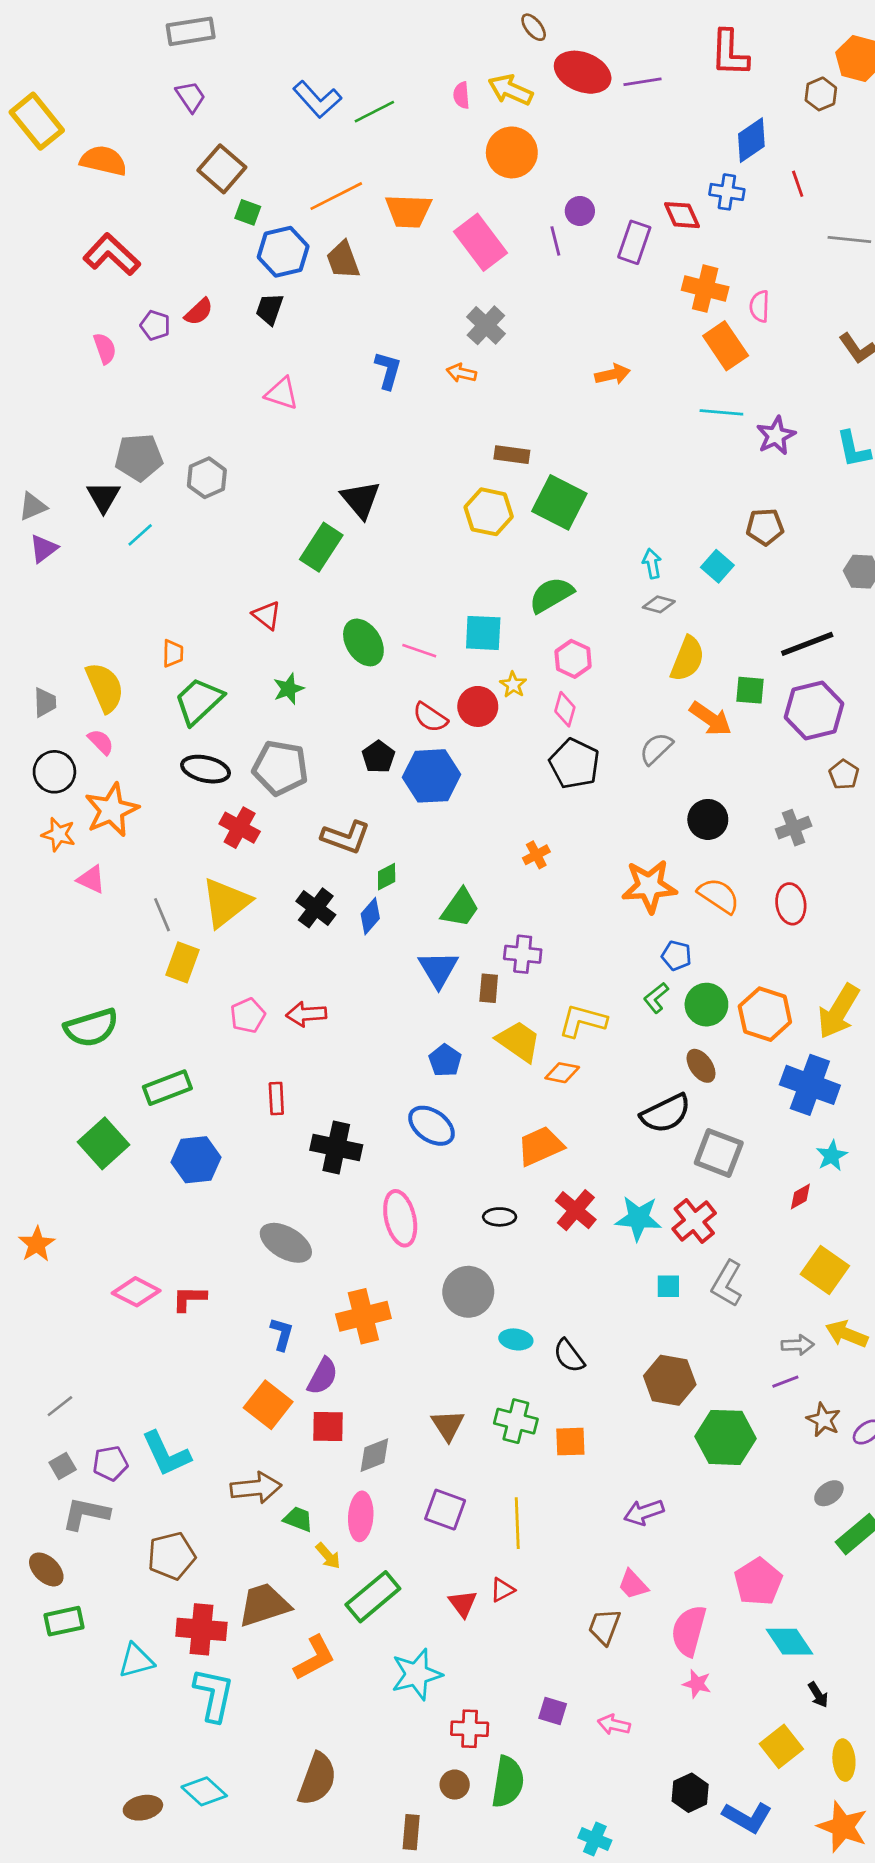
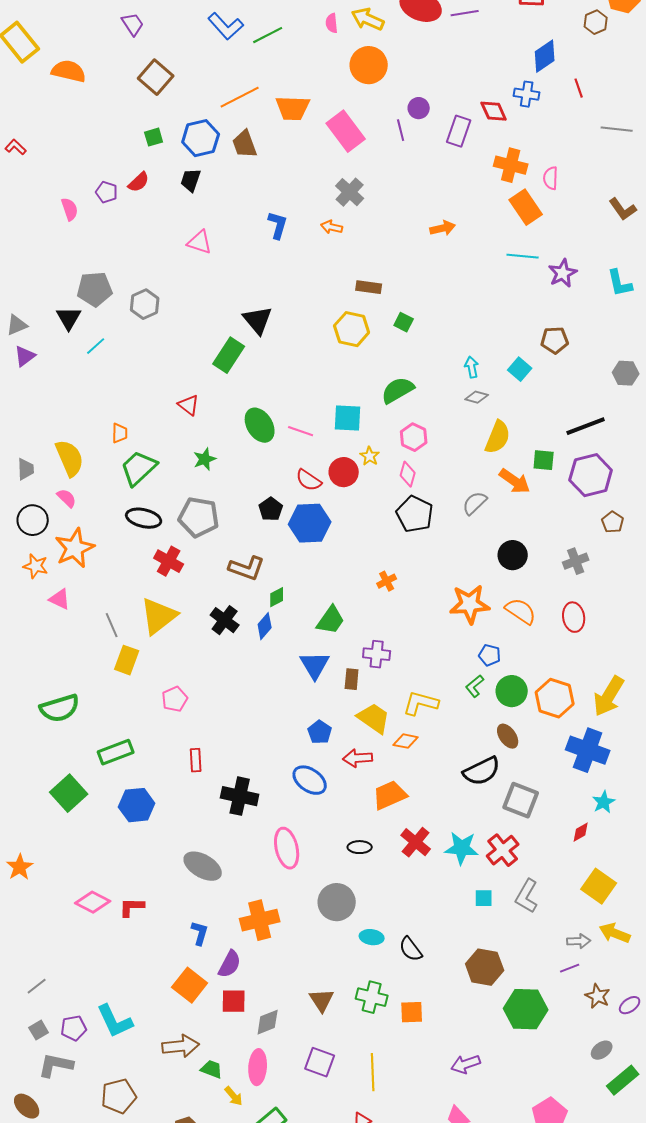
green square: (248, 212) -> (154, 137), moved, turned -36
red L-shape: (112, 255) -> (16, 147), moved, size x0.5
green square: (559, 502) -> (404, 322), size x0.5
red arrow: (306, 1014) -> (358, 758), moved

